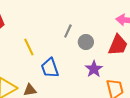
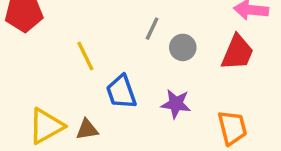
purple star: (94, 69) -> (176, 104), moved, turned -30

